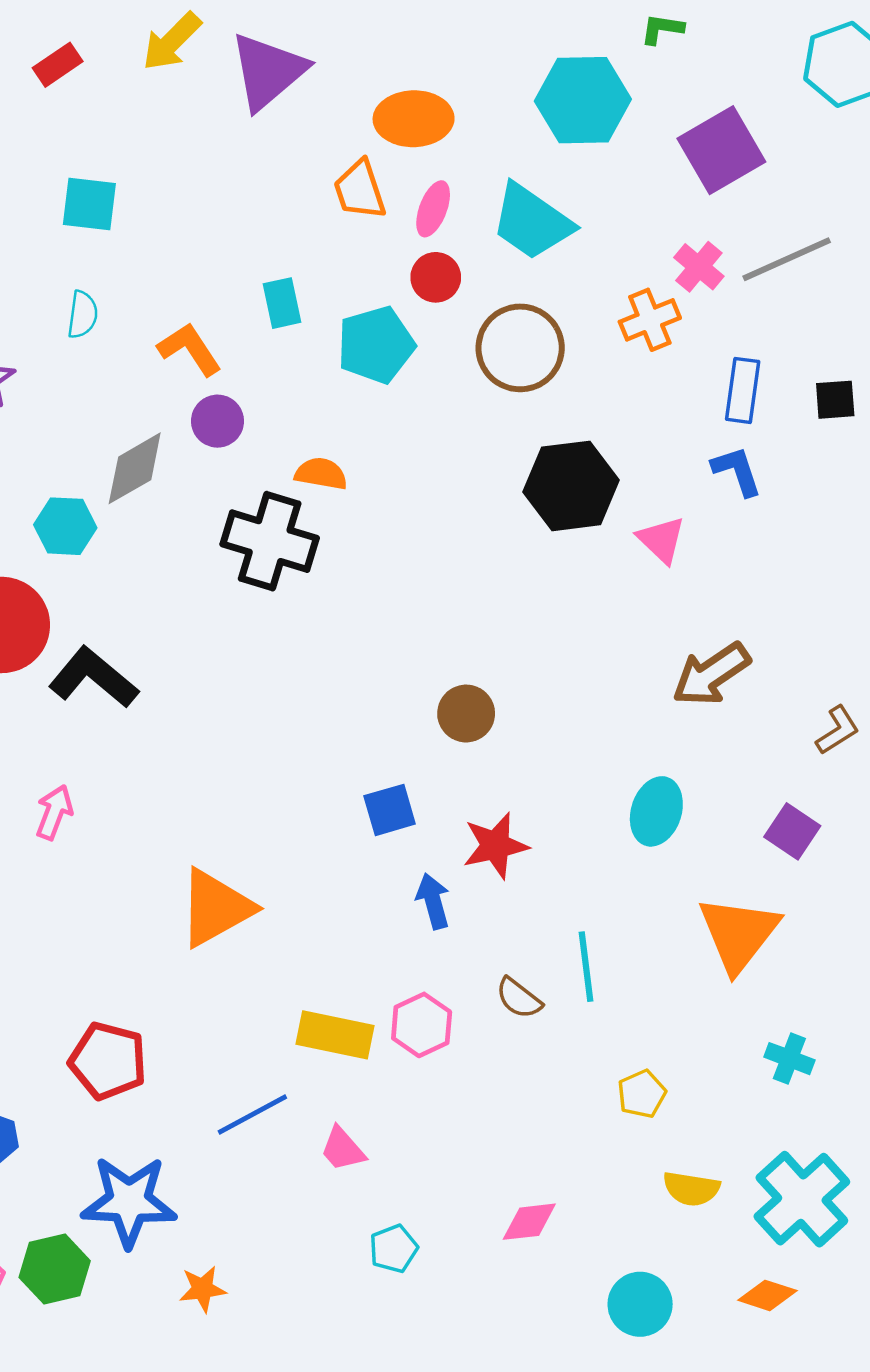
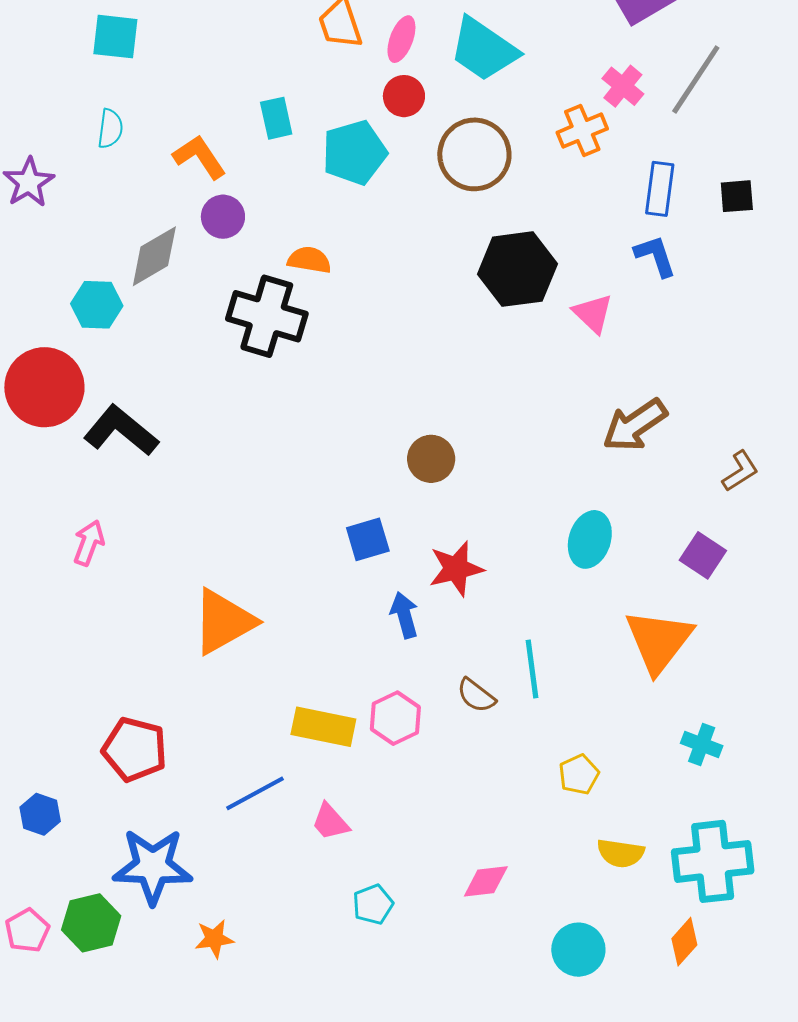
gray line: (787, 259) -> (696, 80), turned -32
cyan cross: (802, 1199) -> (713, 861), turned 36
orange diamond: (767, 1295) -> (684, 942), turned -66

